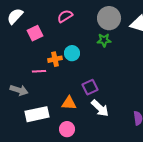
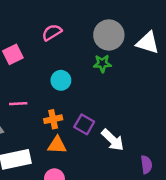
orange cross: (55, 59) -> (53, 119), moved
purple square: (90, 87) -> (84, 124), turned -35
white arrow: (100, 108) -> (113, 140), moved

